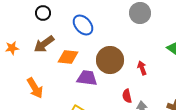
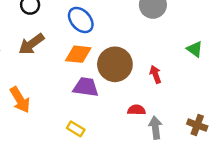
orange diamond: (68, 57) -> (78, 54), moved
red semicircle: (127, 96) -> (136, 110), turned 104

